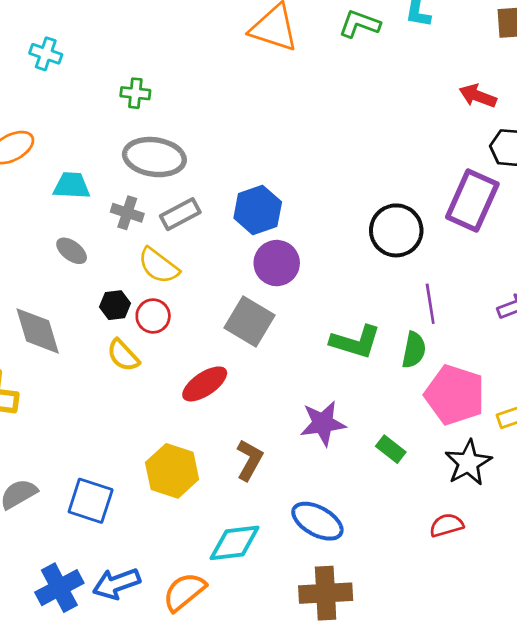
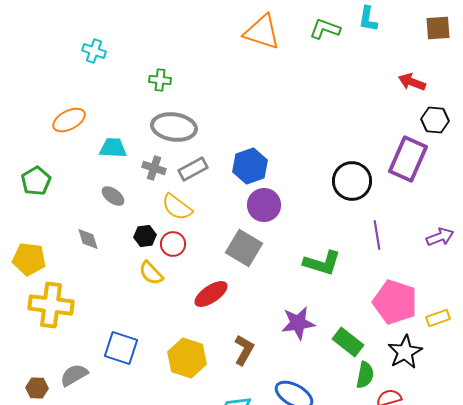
gray diamond: (38, 331) -> (88, 239), moved, size x0.6
green semicircle: (414, 350) -> (365, 375), moved
green rectangle: (391, 449) -> (348, 342), size x1.4
blue square: (91, 501) -> (121, 348), moved

